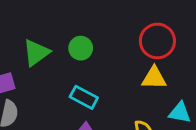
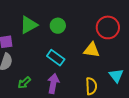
yellow triangle: (154, 78) -> (92, 50), moved
cyan triangle: (180, 113) -> (116, 76), turned 35

